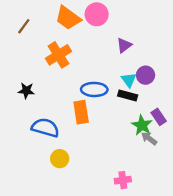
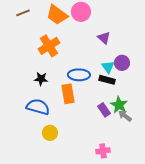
brown line: (24, 26) -> (23, 13), moved, turned 32
purple triangle: (124, 45) -> (104, 38), turned -40
black star: (26, 91) -> (41, 79), moved
purple rectangle: (159, 117) -> (104, 110), moved

